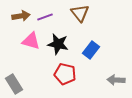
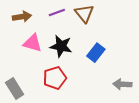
purple line: (45, 17) -> (57, 12), moved
red pentagon: (65, 74) -> (55, 78), moved, turned -30

